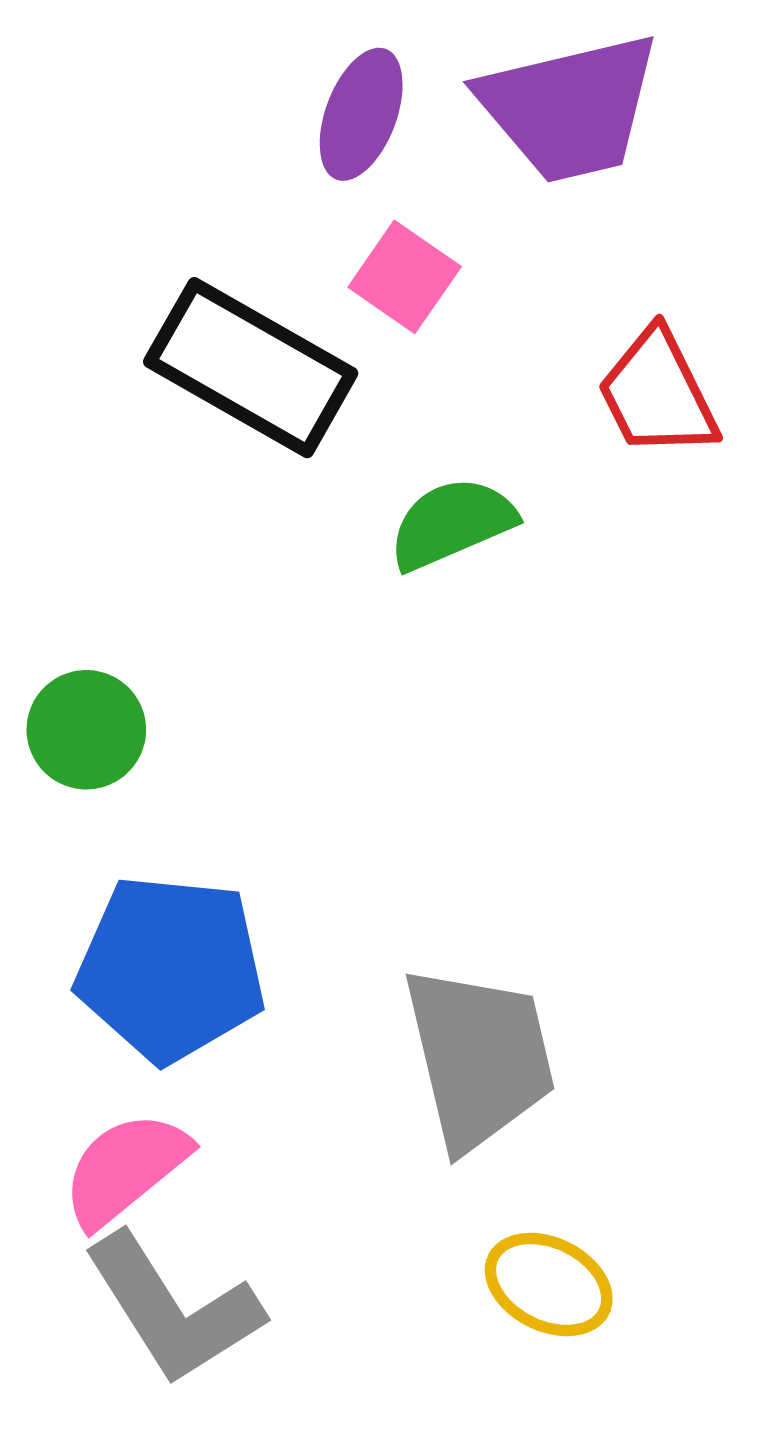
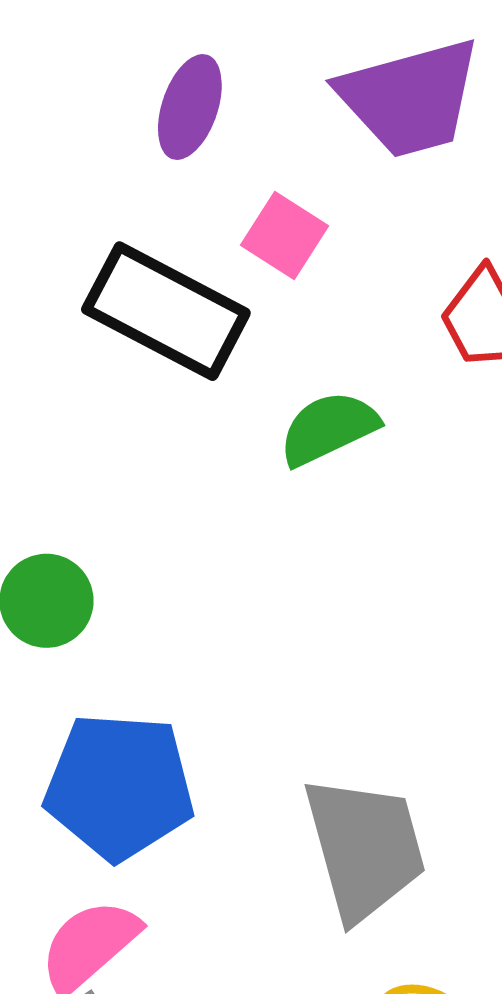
purple ellipse: (361, 114) -> (190, 107), moved

